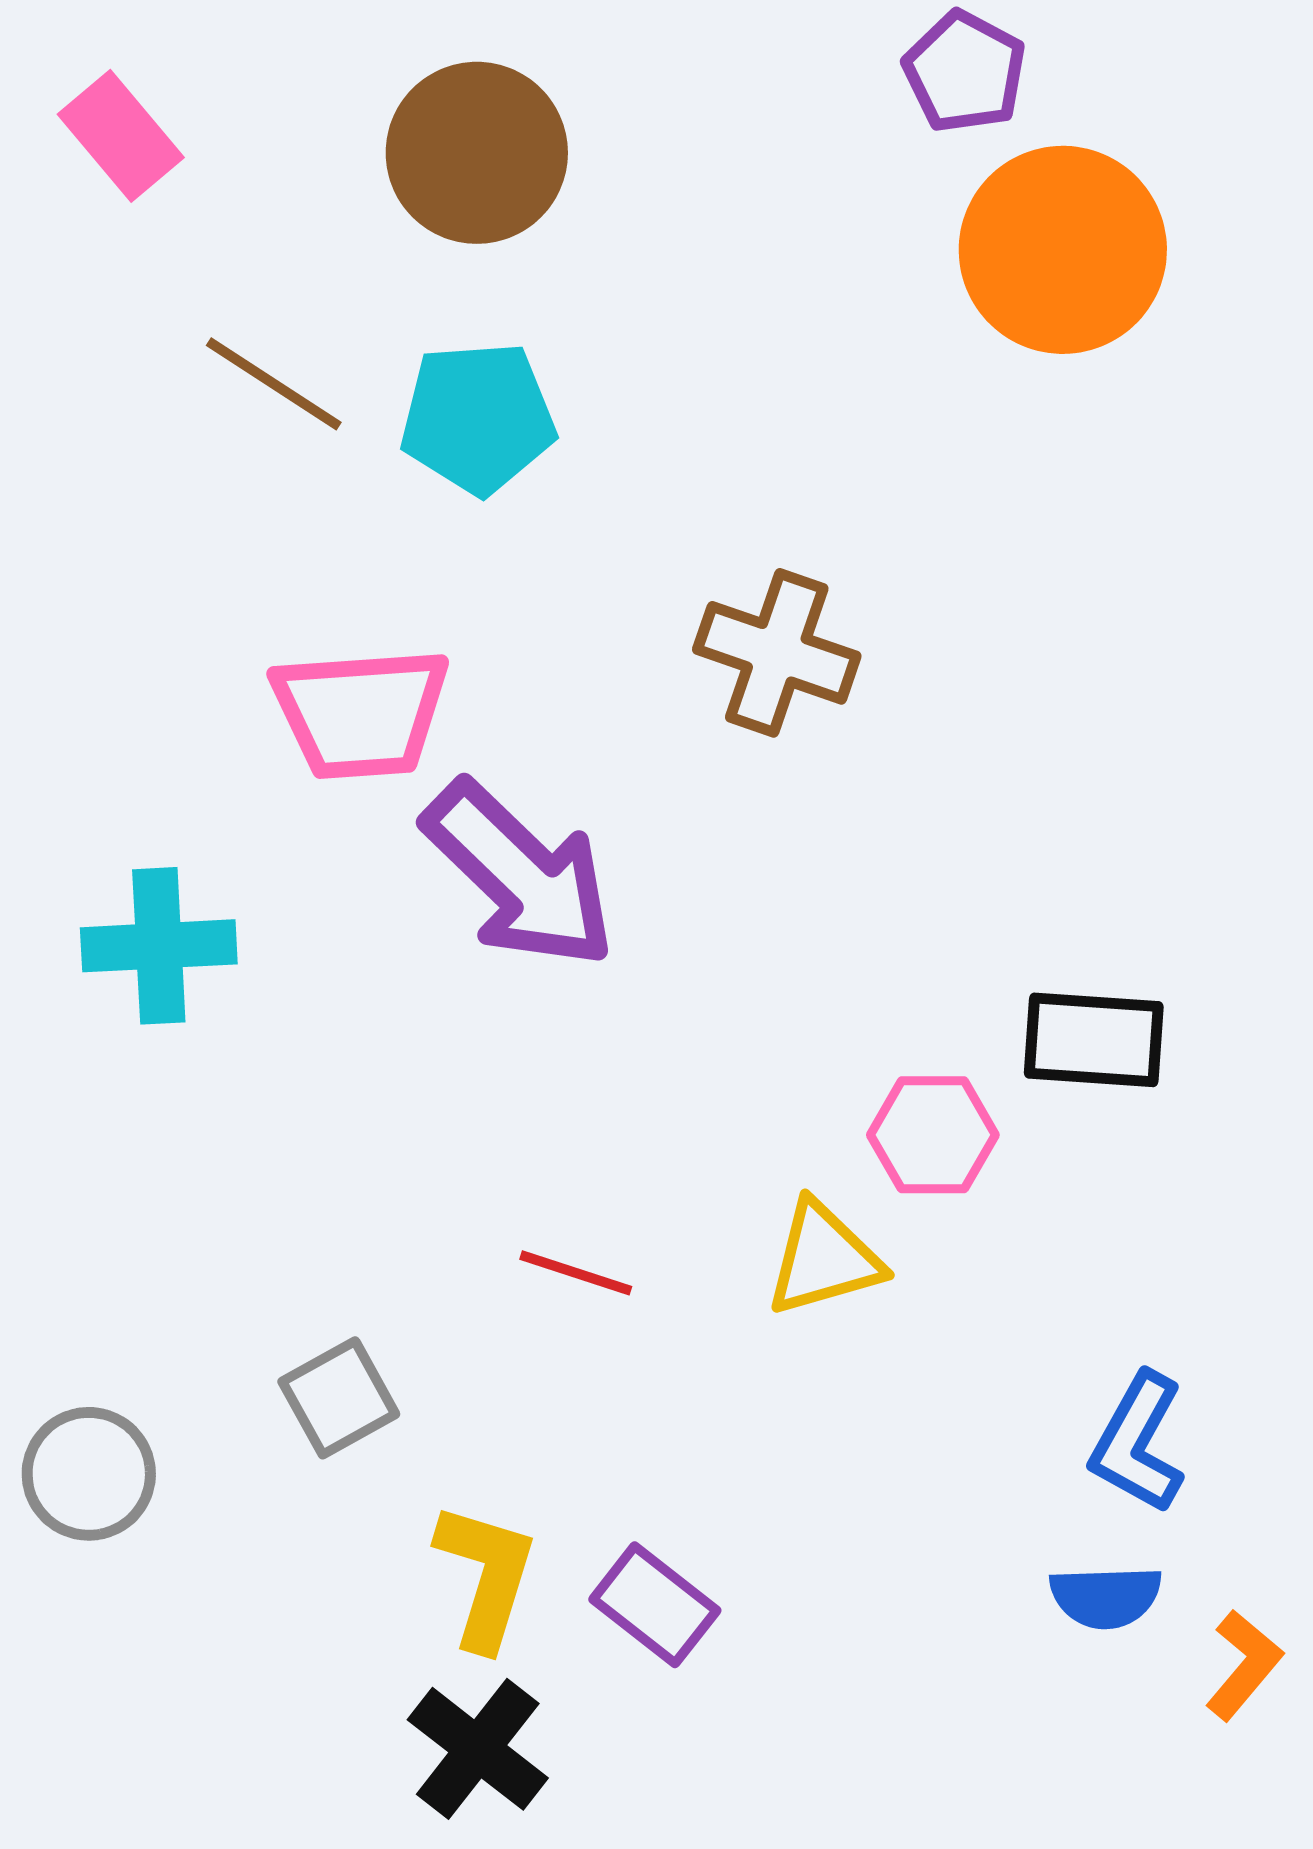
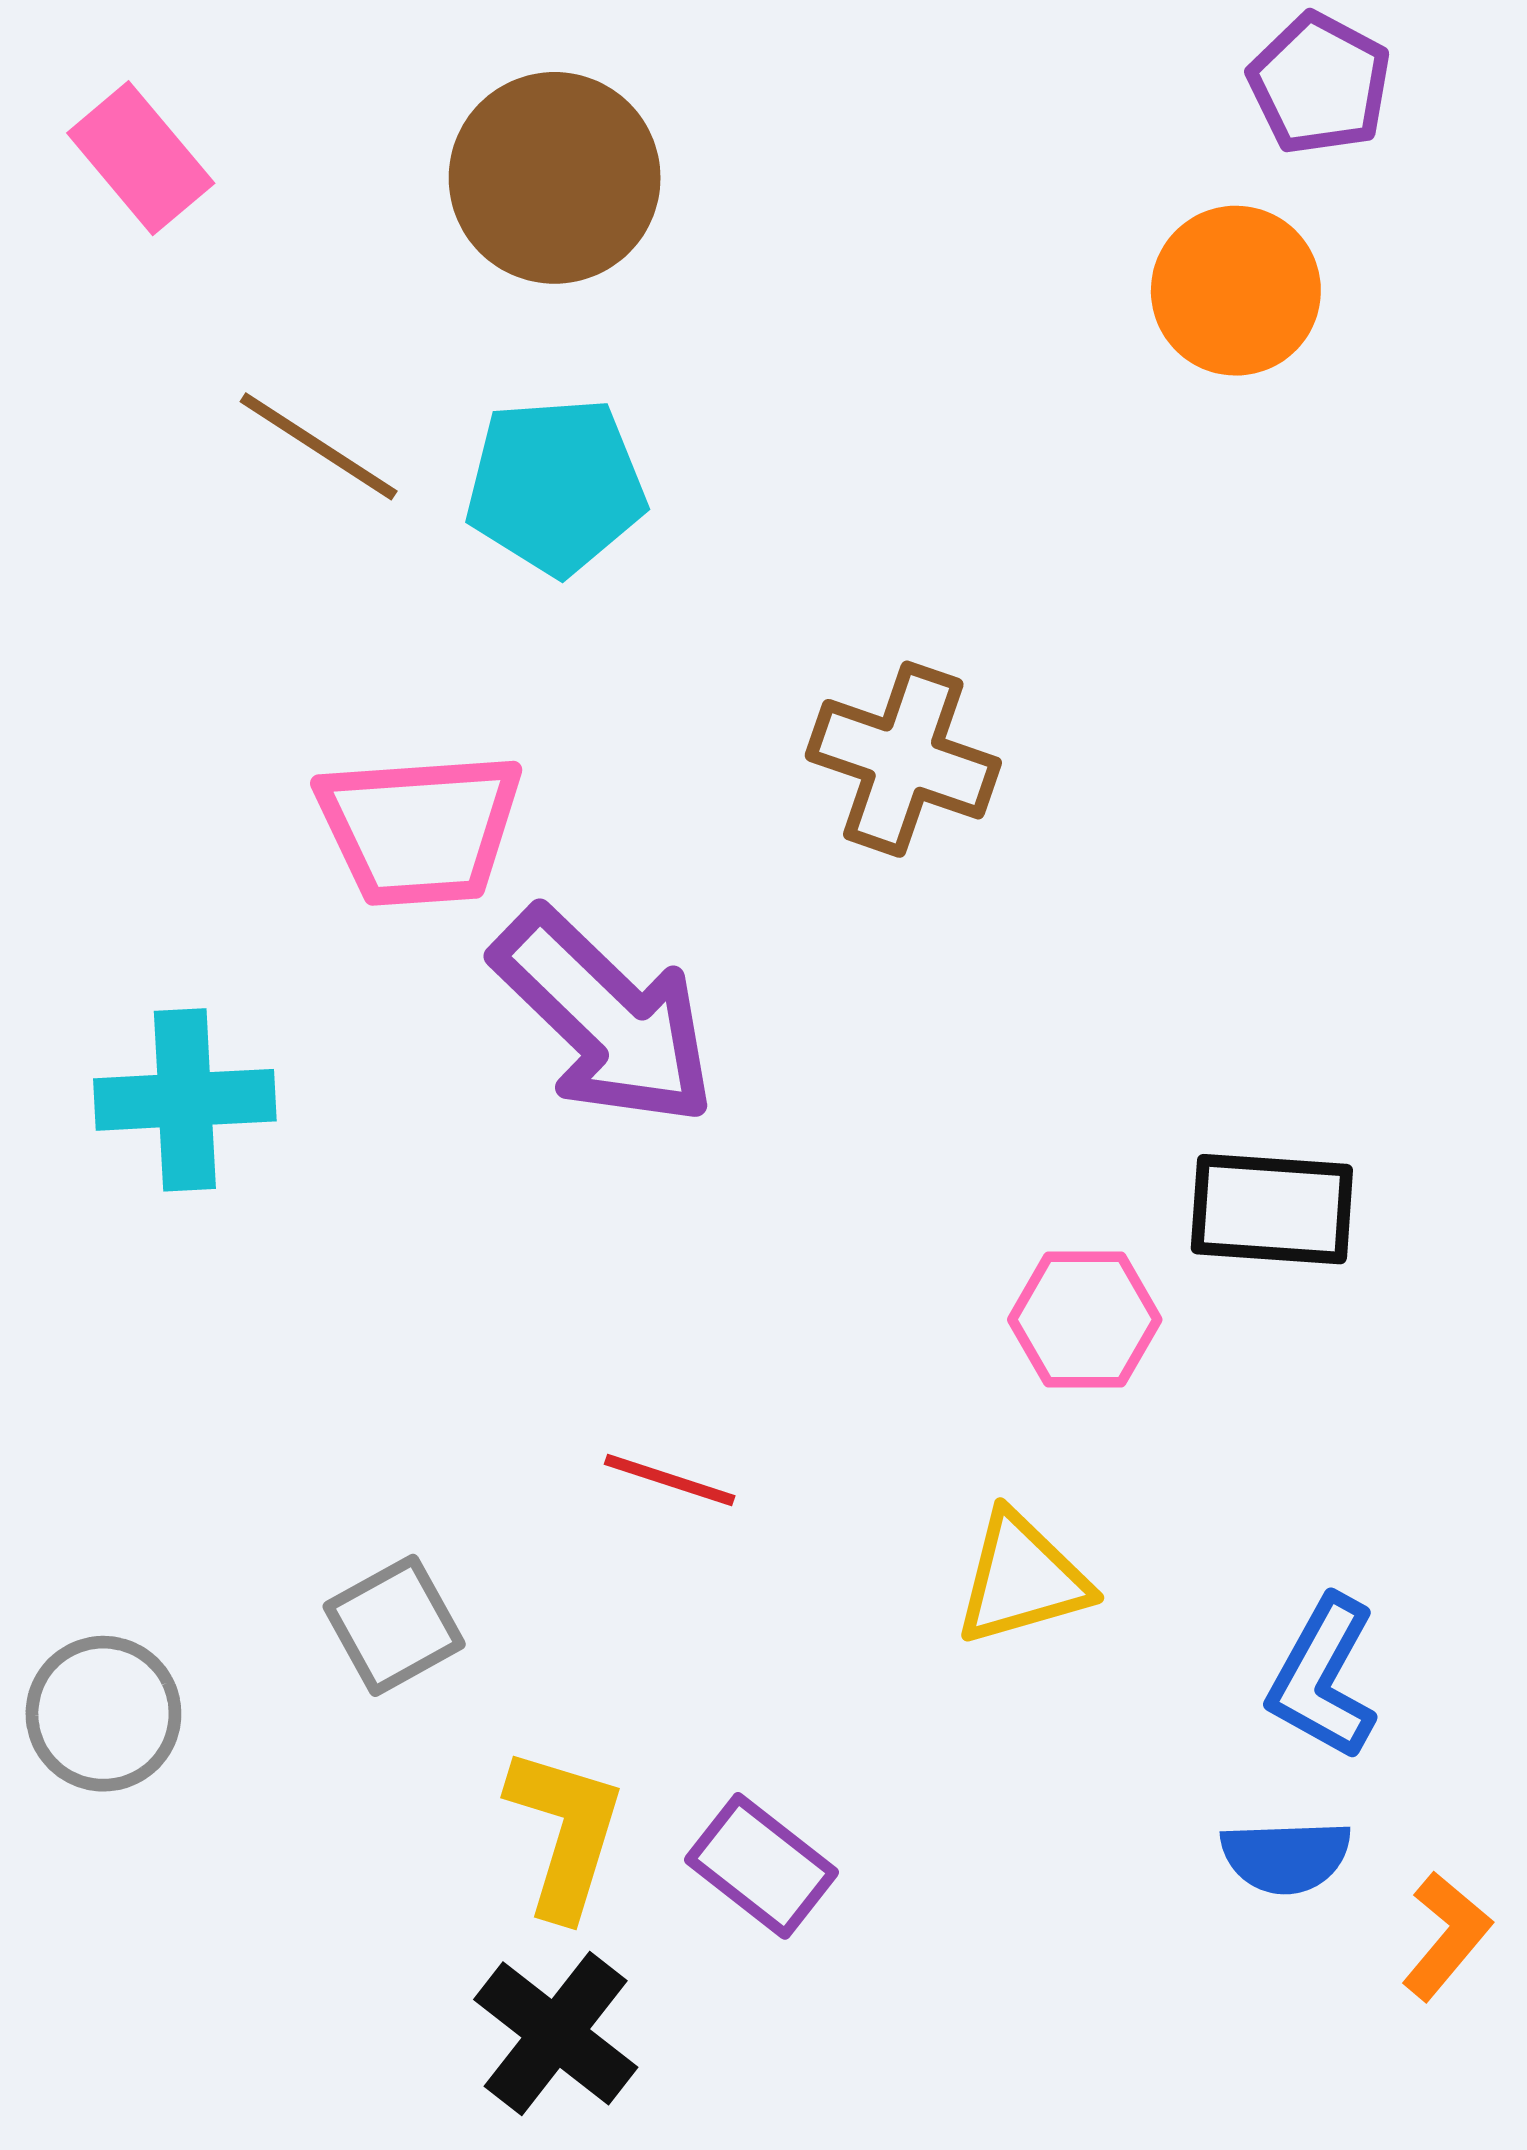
purple pentagon: (965, 72) -> (1320, 84), moved
orange circle: (1063, 250) -> (1236, 291), size x0.7
yellow triangle: (824, 1259) -> (1022, 1579), moved

